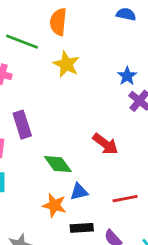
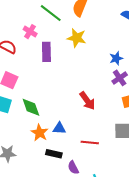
yellow star: (66, 64) -> (77, 38), turned -30
purple rectangle: (22, 125) -> (46, 52), moved
green diamond: (58, 164) -> (31, 107), moved

